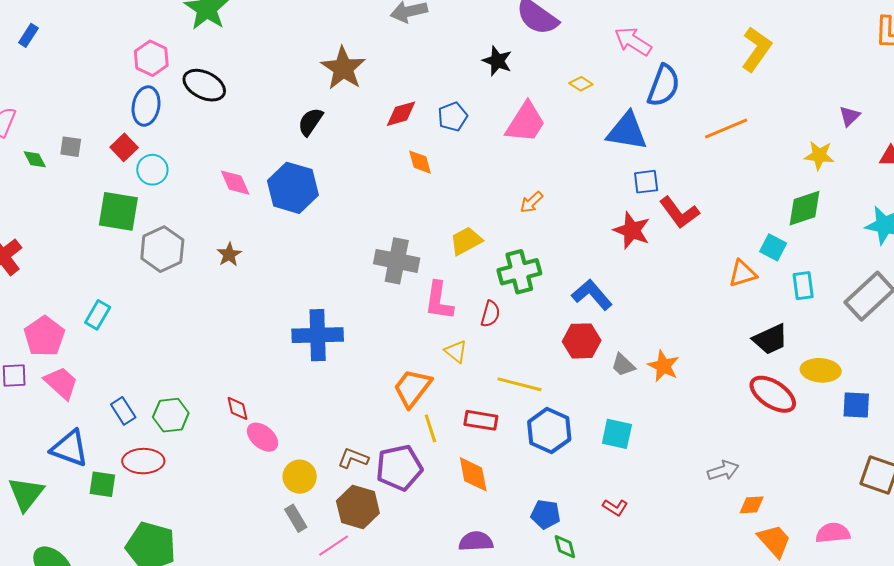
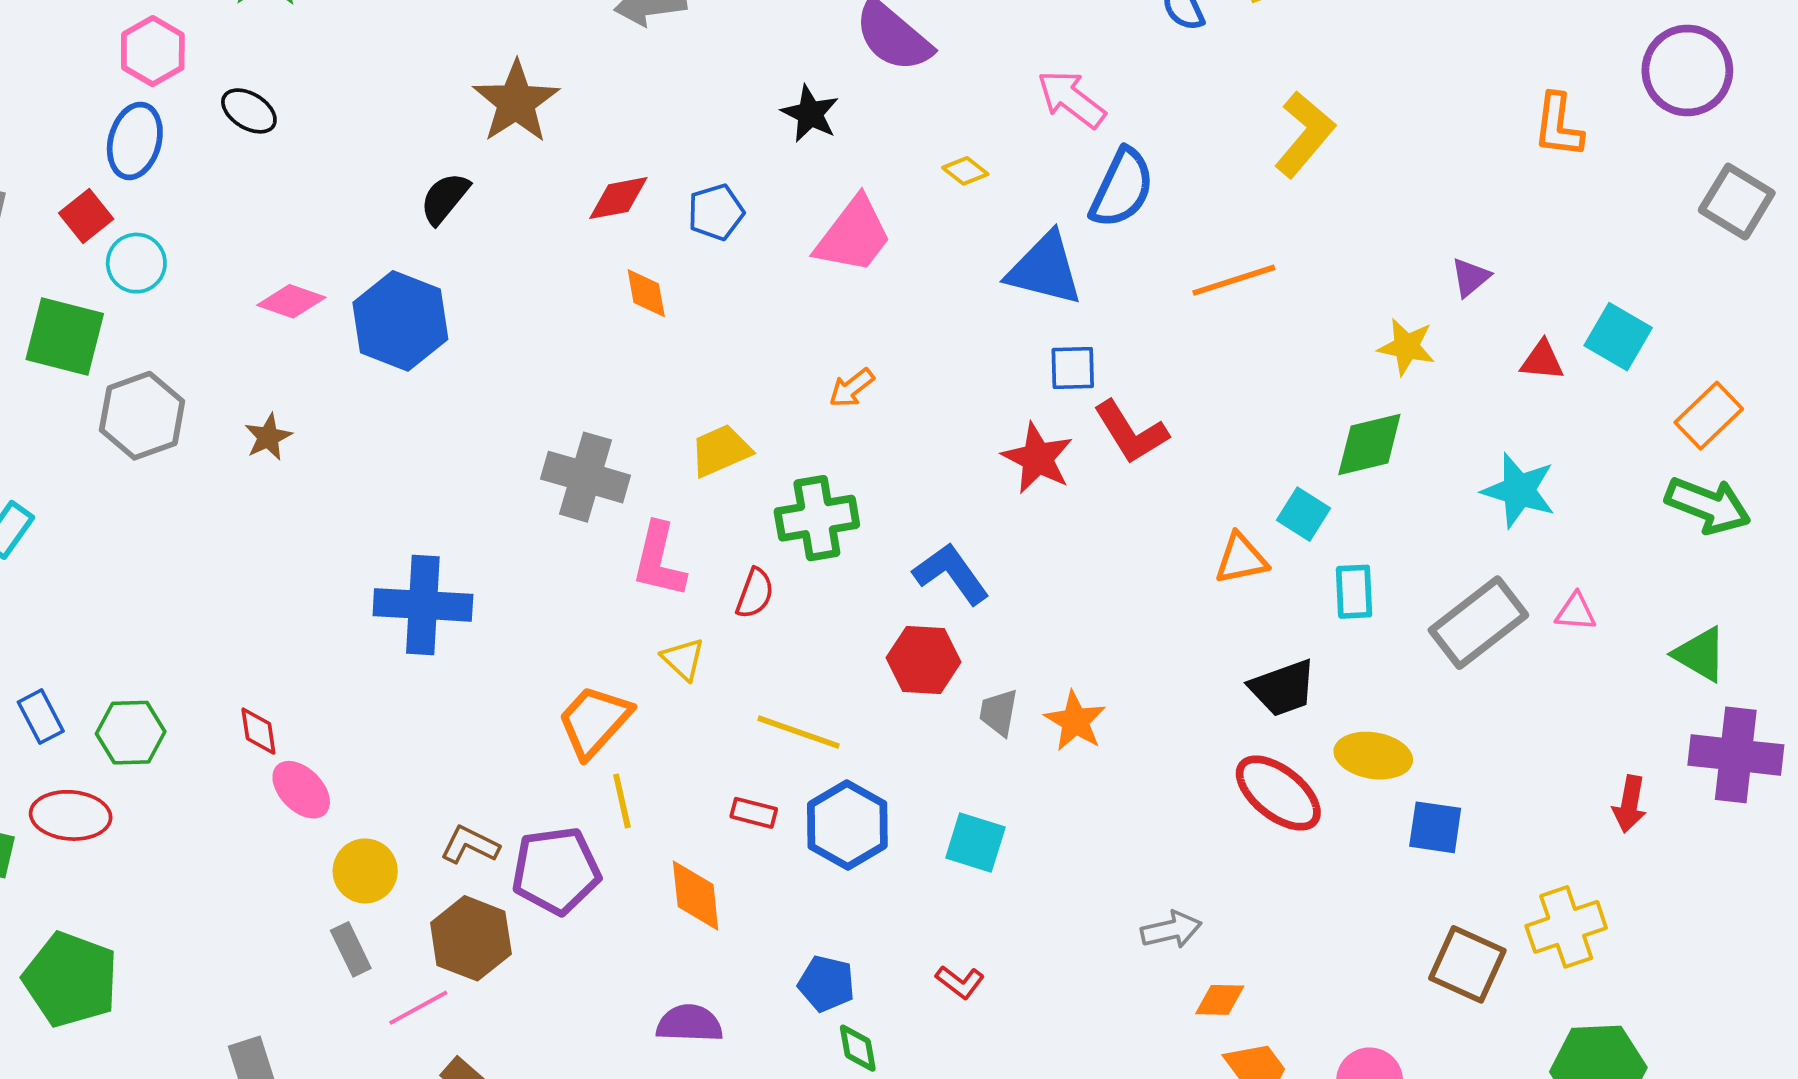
black ellipse: (204, 85) -> (249, 111), size x0.7
pink diamond: (235, 183) -> (291, 301), turned -52
gray trapezoid: (623, 365) -> (999, 712), turned 52
red rectangle: (481, 420) -> (754, 813), moved, size x0.7

